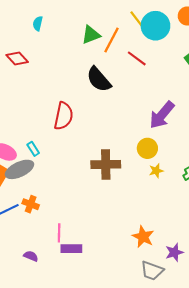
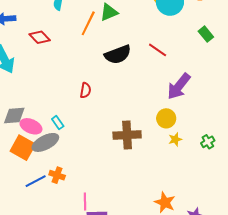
orange line: (111, 40) -> (88, 23), moved
red line: (137, 58) -> (158, 50), moved
black semicircle: (99, 79) -> (118, 55), turned -68
red semicircle: (64, 116) -> (85, 90), size x0.6

